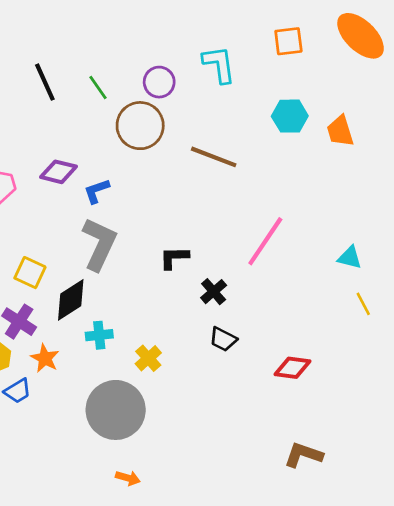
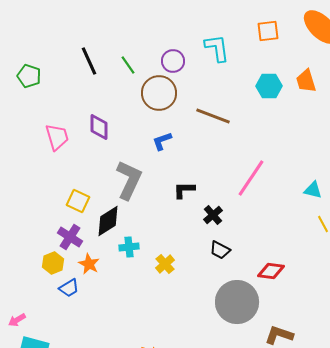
orange trapezoid: (340, 131) -> (306, 81), moved
purple diamond: (58, 172) -> (99, 127), turned 76
blue L-shape: (97, 191) -> (162, 141), moved
gray circle: (116, 410) -> (237, 302), moved

